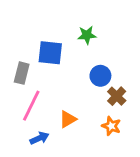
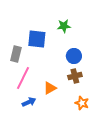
brown cross: (117, 96) -> (75, 76), moved, turned 32
orange star: (111, 126) -> (82, 103), moved

